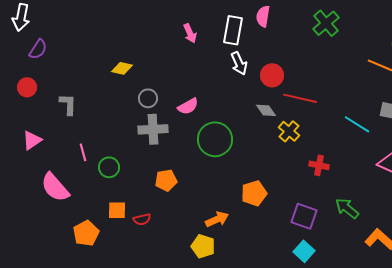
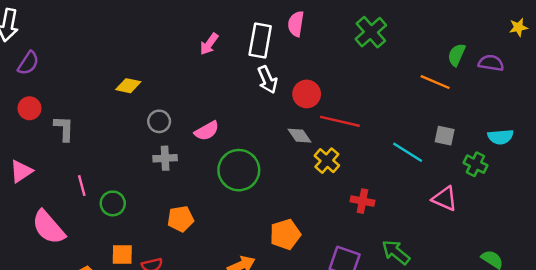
pink arrow: (190, 33) -> (209, 44), turned 60
red circle: (27, 87) -> (29, 108), moved
gray cross: (153, 129) -> (165, 158), size x0.7

